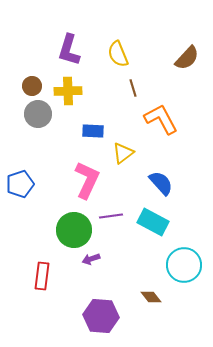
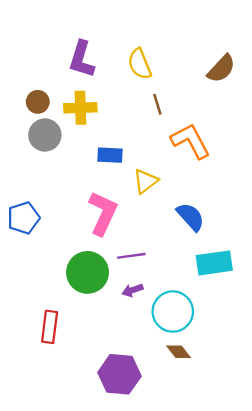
cyan rectangle: (153, 222) -> (214, 263), moved, turned -36
purple arrow: (91, 259) -> (133, 290), moved
cyan circle: (184, 265) -> (173, 312), moved

